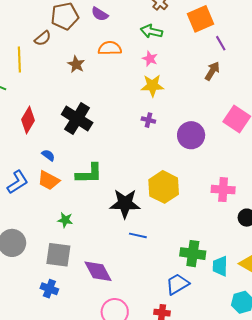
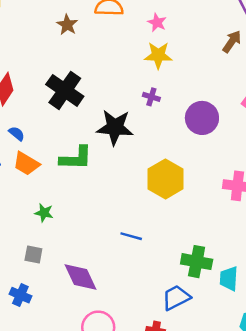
blue semicircle: (48, 155) -> (17, 134), moved
black star: (125, 204) -> (115, 127), moved
gray square: (58, 255) -> (33, 254), size x0.6

